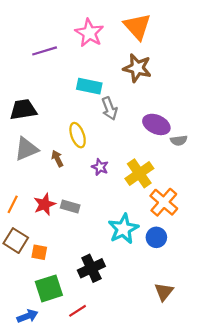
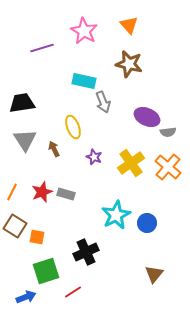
orange triangle: (137, 26) -> (129, 25), size x0.7
gray triangle: (26, 149) -> (25, 140), turned -40
orange cross: (164, 202) -> (168, 167), moved

